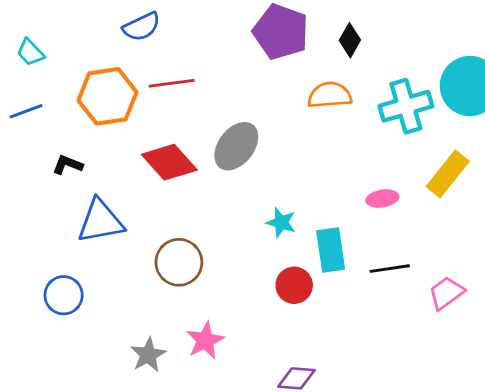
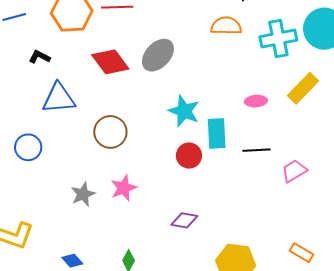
cyan star: (281, 223) -> (184, 111), size x1.5

